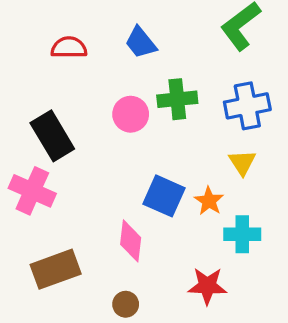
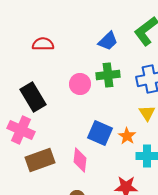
blue trapezoid: (141, 43) -> (108, 41), moved, turned -95
brown rectangle: (56, 269) -> (40, 160), moved

